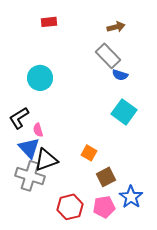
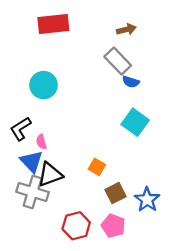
red rectangle: (49, 22) -> (53, 24), size x1.8
blue star: (131, 197) -> (147, 200), moved
pink pentagon: (104, 207) -> (113, 226), turned 30

